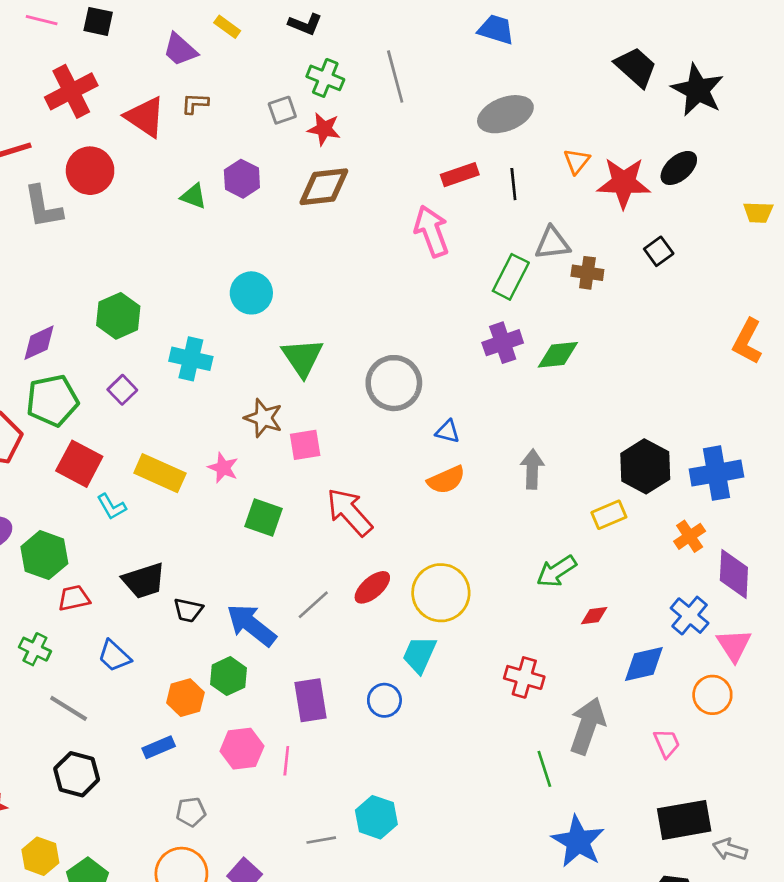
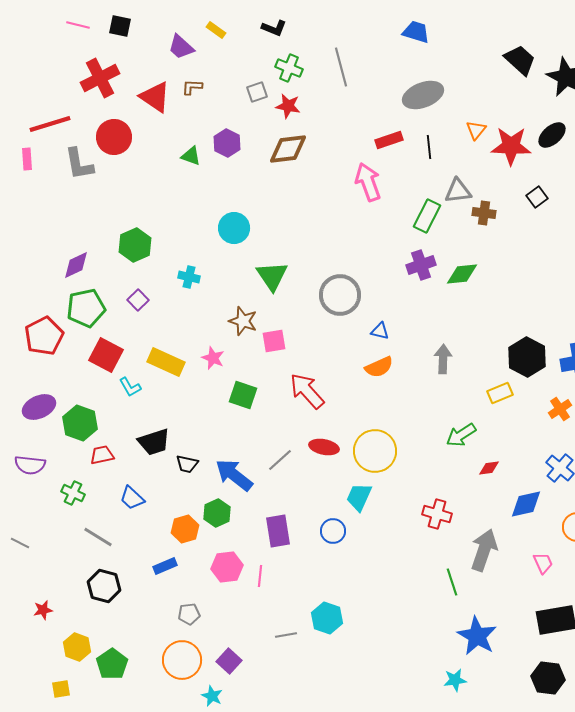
cyan cross: (191, 359) -> (189, 277), size x0.7
red ellipse: (372, 587) -> (324, 447), turned 52

